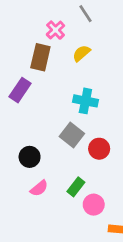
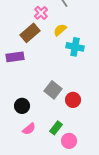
brown rectangle: (40, 57) -> (30, 33), turned 36
purple rectangle: (20, 90) -> (15, 57), turned 48
cyan cross: (85, 101) -> (75, 47), moved

